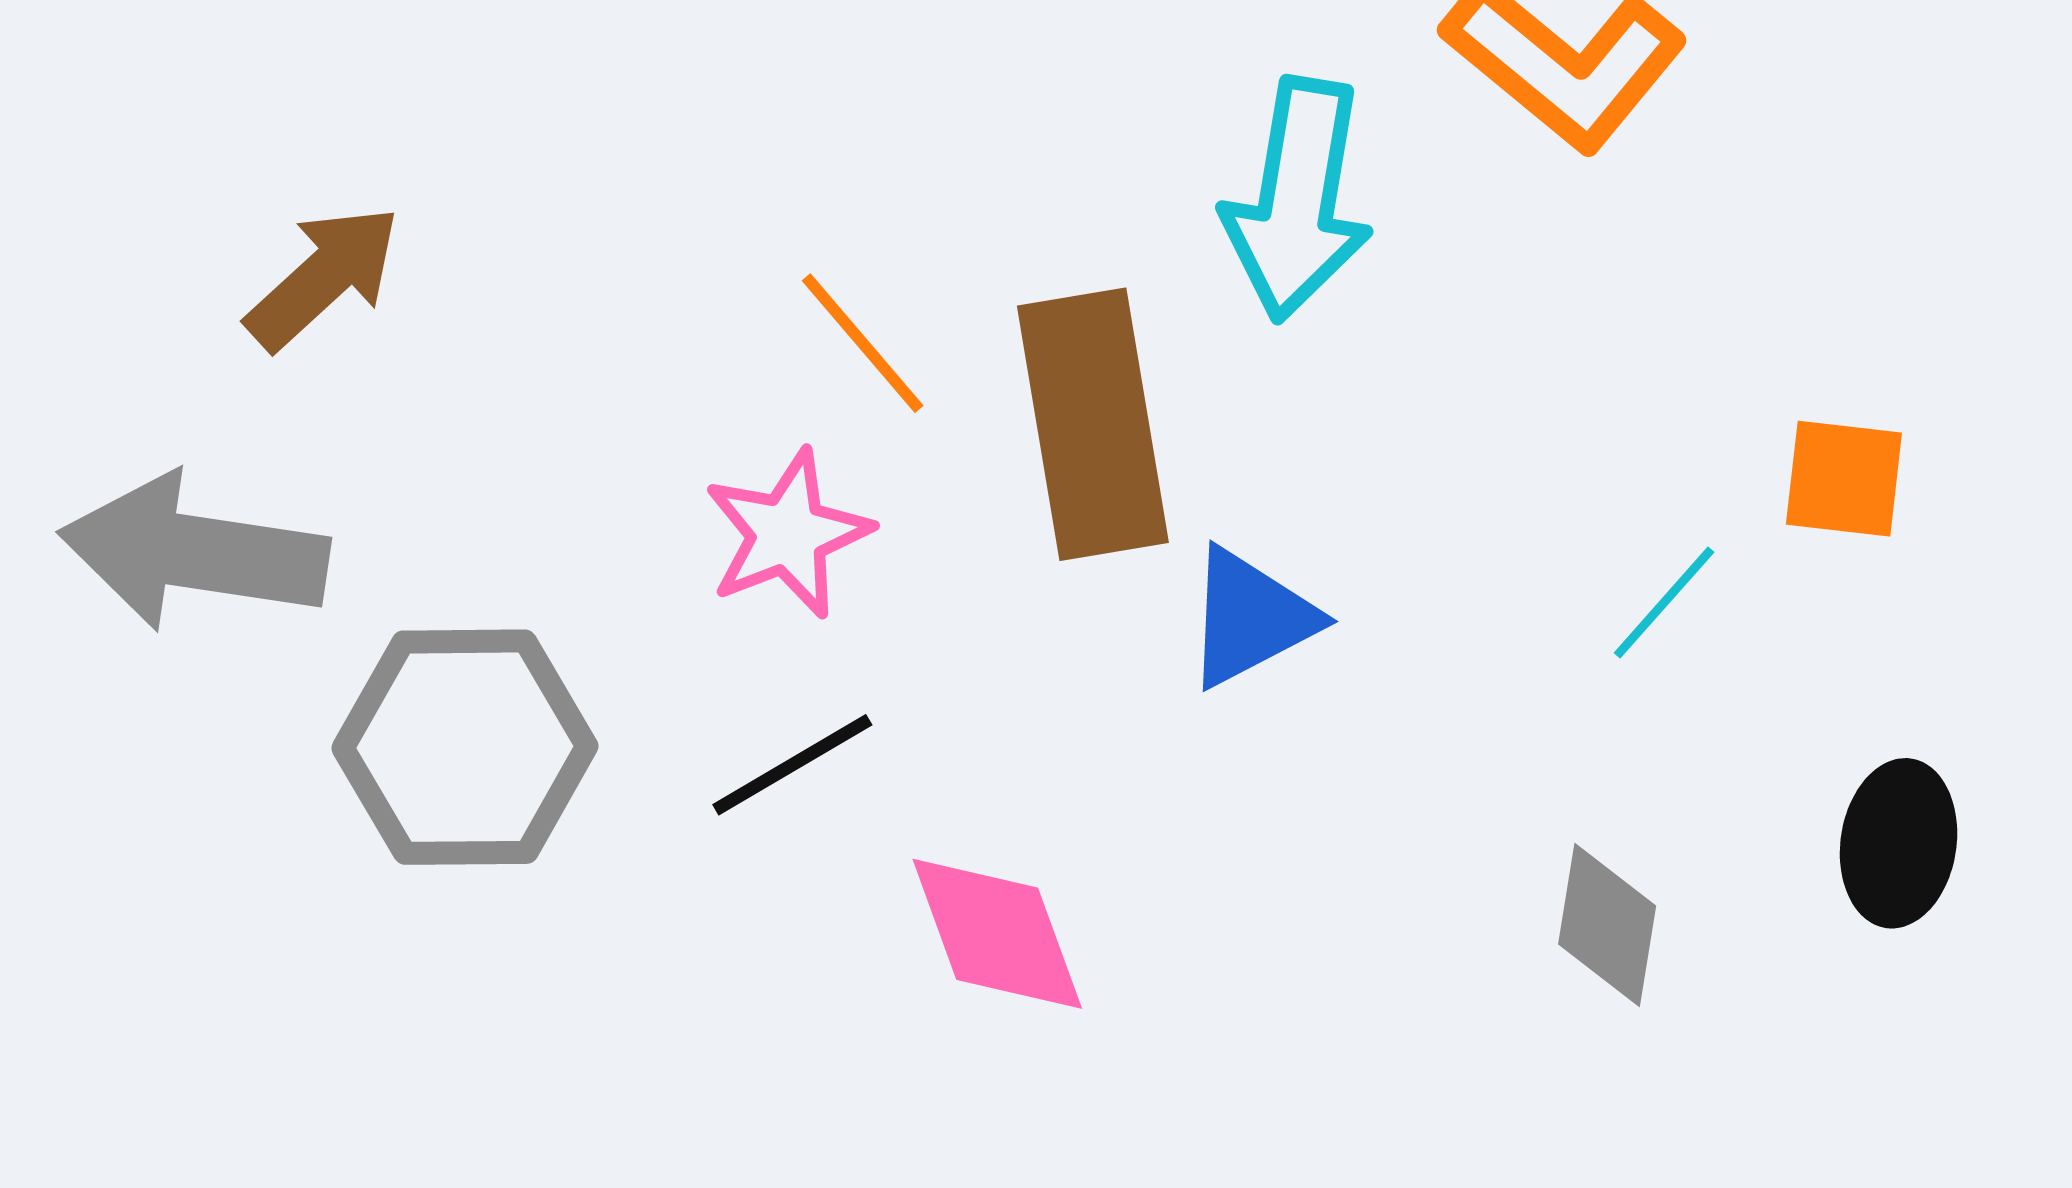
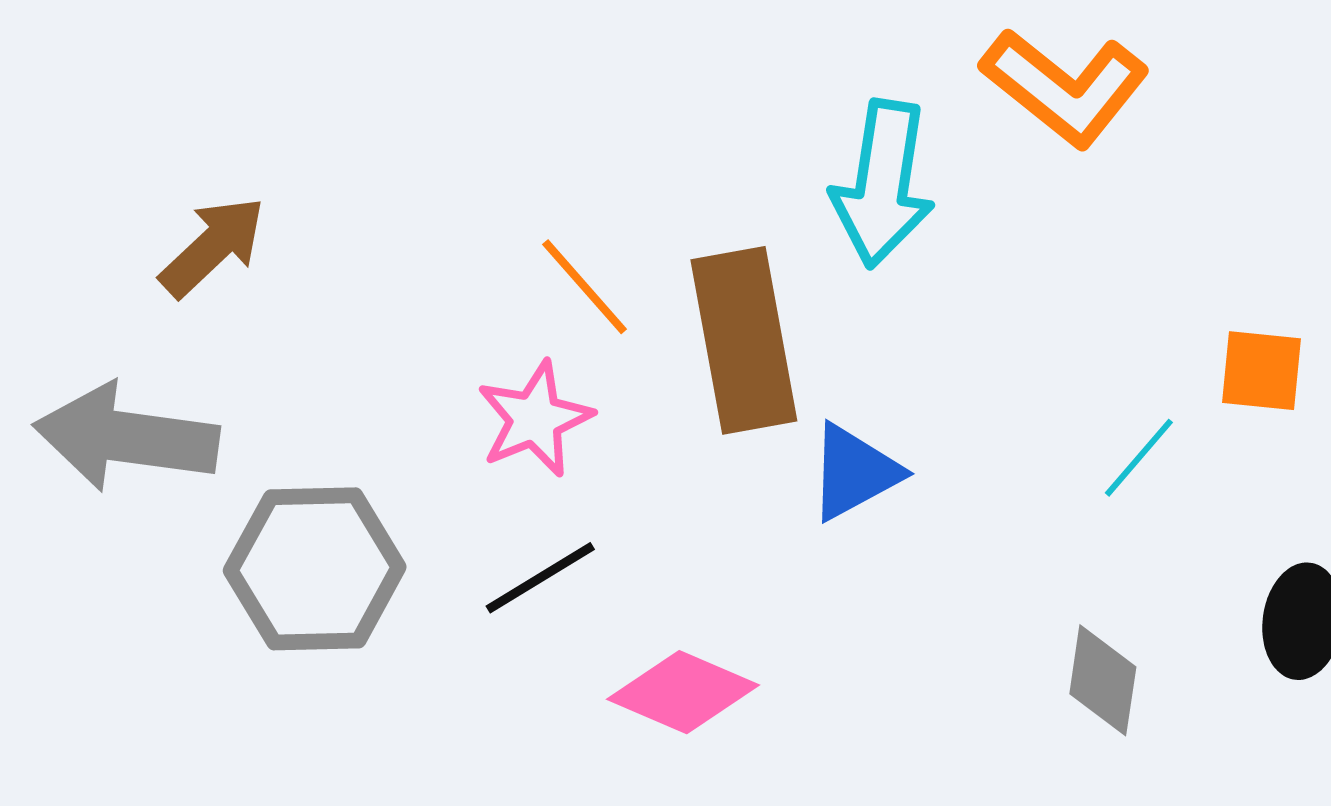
pink diamond: (997, 934) -> (683, 692), turned -46

